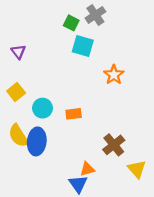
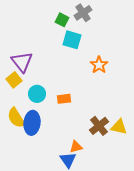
purple triangle: (18, 52) -> (22, 62), moved, size x1.6
yellow triangle: (137, 169) -> (119, 127), moved, turned -36

